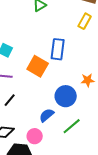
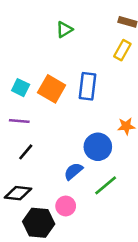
orange square: (38, 66) -> (52, 89), moved
pink circle: (35, 136) -> (66, 206), moved

